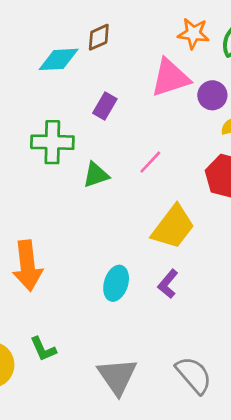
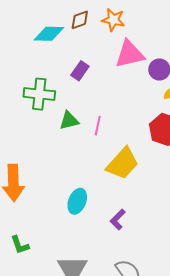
orange star: (193, 33) -> (113, 20), moved
pink line: (150, 162) -> (98, 126), moved, turned -36
purple L-shape: (168, 284) -> (118, 220), moved

